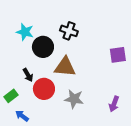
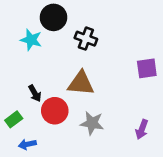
black circle: (43, 47) -> (53, 17), moved
blue arrow: (22, 116) -> (27, 144), turned -48

